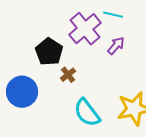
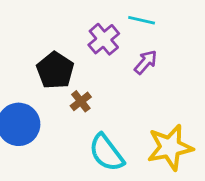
purple cross: (85, 29) -> (104, 39), size x0.7

